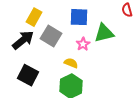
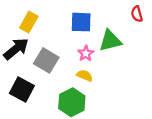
gray square: (51, 36) -> (46, 60), moved
yellow semicircle: (71, 63) -> (85, 76), moved

